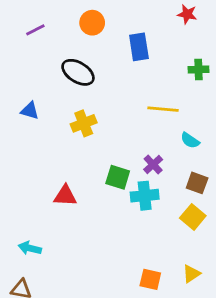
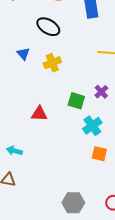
blue triangle: (30, 111) -> (23, 54), moved, turned 32
cyan cross: (145, 196) -> (92, 126), moved, turned -30
orange square: (150, 279) -> (99, 154), moved

